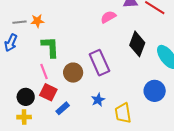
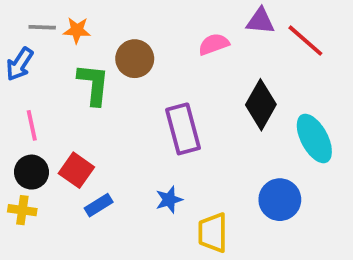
pink line: (44, 72) -> (32, 125), moved
brown circle: (73, 73) -> (135, 59), moved

